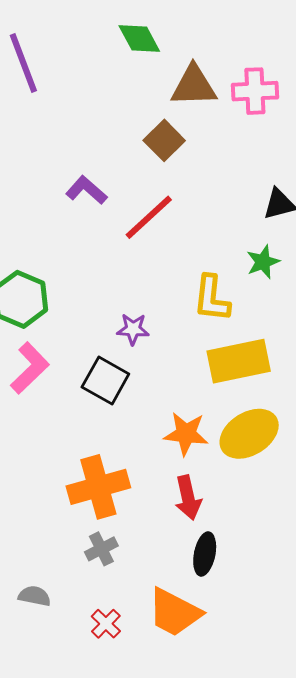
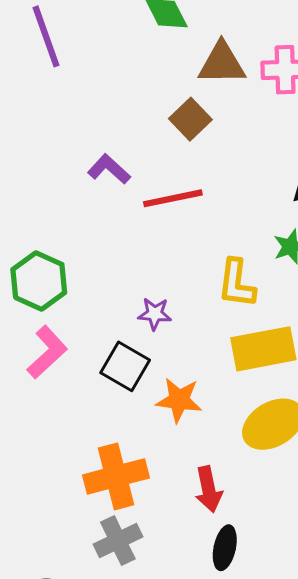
red line: (149, 217) -> (173, 198), turned 30
orange star: (186, 434) -> (179, 400), moved
gray cross: (101, 549) -> (118, 541), size x1.4

